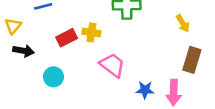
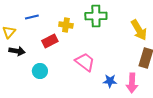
yellow arrow: (183, 23) -> (139, 30), size x1.5
yellow cross: (91, 32) -> (66, 25), moved

